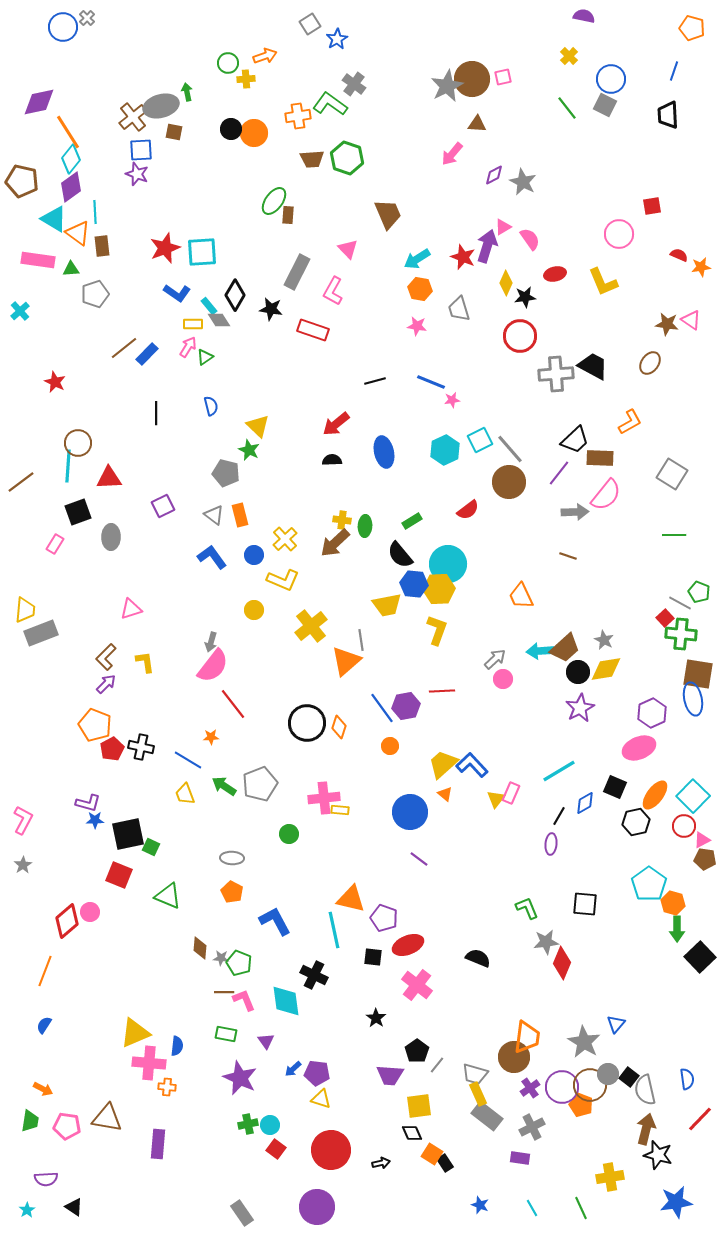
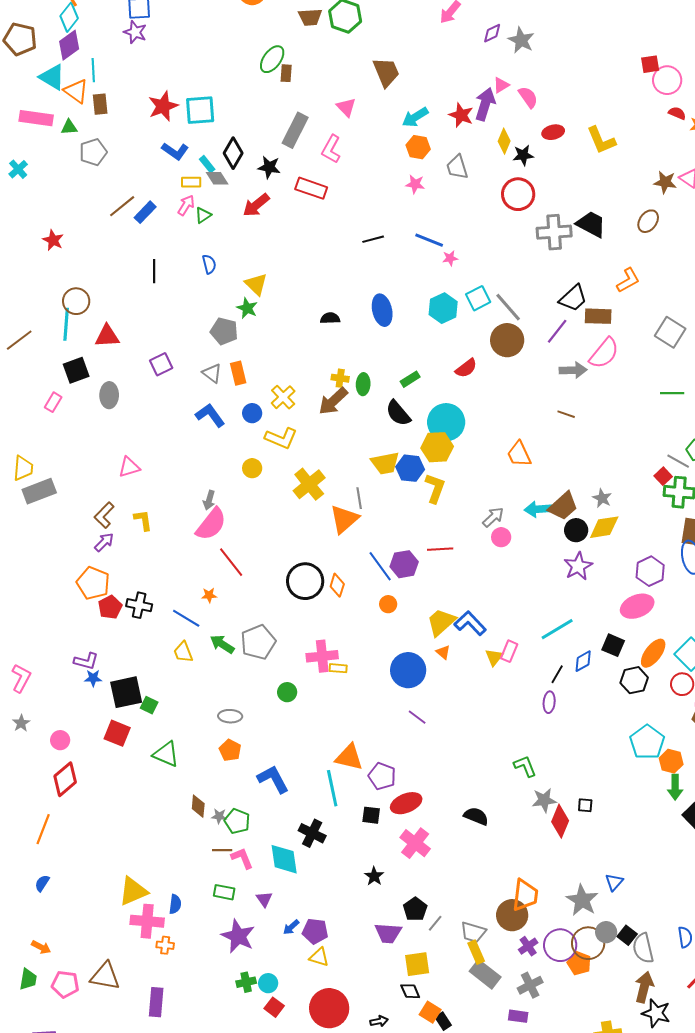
pink circle: (619, 234) -> (667, 80), moved
red arrow: (336, 424) -> (256, 205), moved
blue hexagon: (414, 584) -> (410, 468), moved
black square: (585, 904) -> (585, 805), moved, size x0.6
pink circle: (90, 912) -> (60, 740), moved

